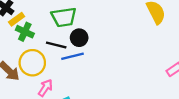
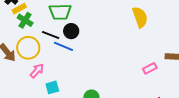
blue line: (73, 56) -> (64, 46), turned 30

